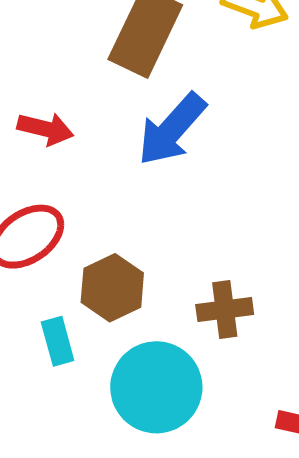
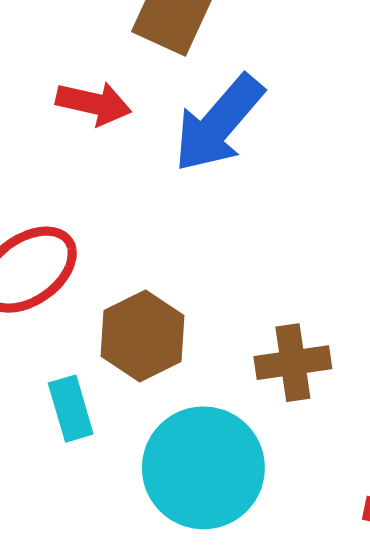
red arrow: (45, 129) -> (94, 103), moved

